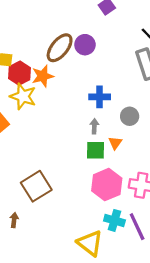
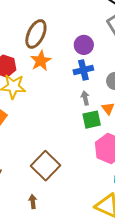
purple circle: (85, 45) -> (84, 45), moved
orange star: (43, 76) -> (41, 61), moved

